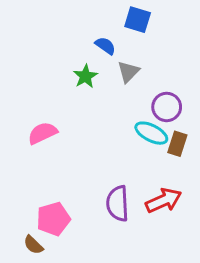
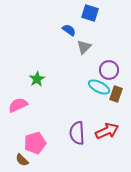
green star: (85, 76) -> (37, 79), moved
pink semicircle: (43, 133) -> (18, 105), moved

